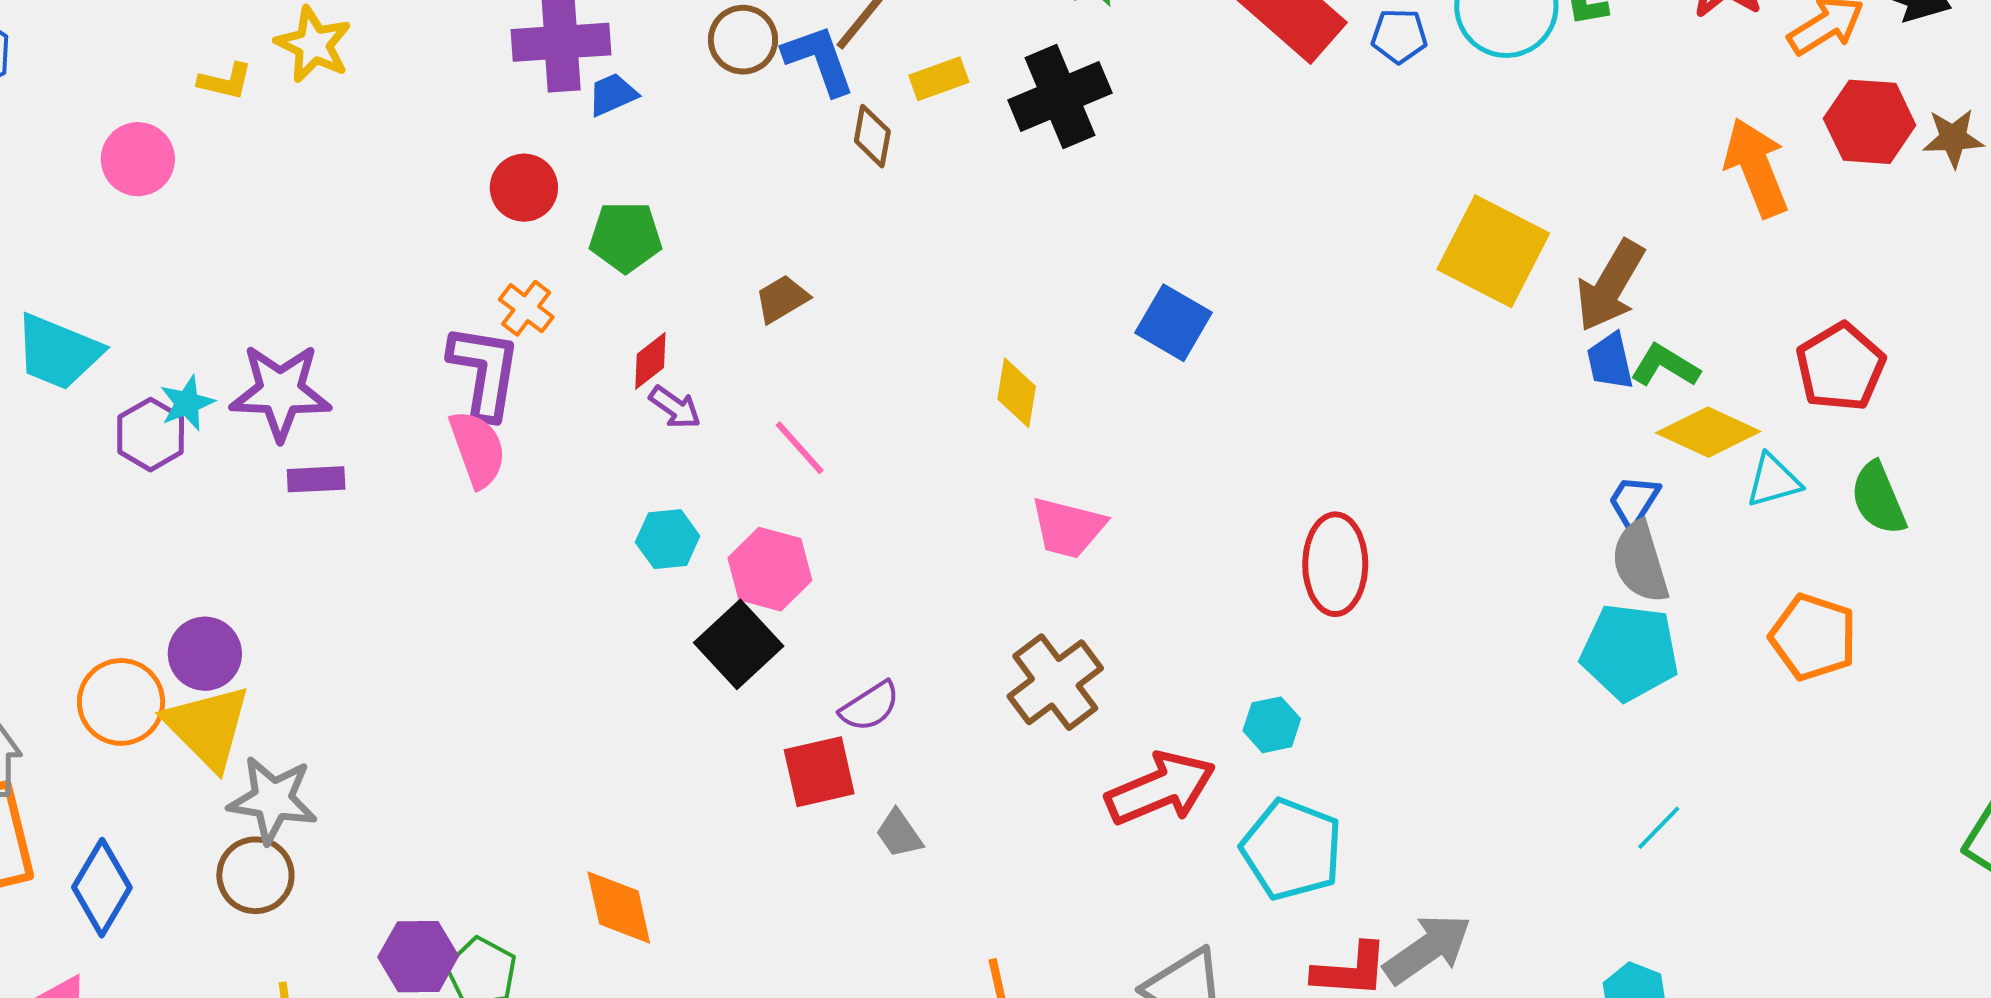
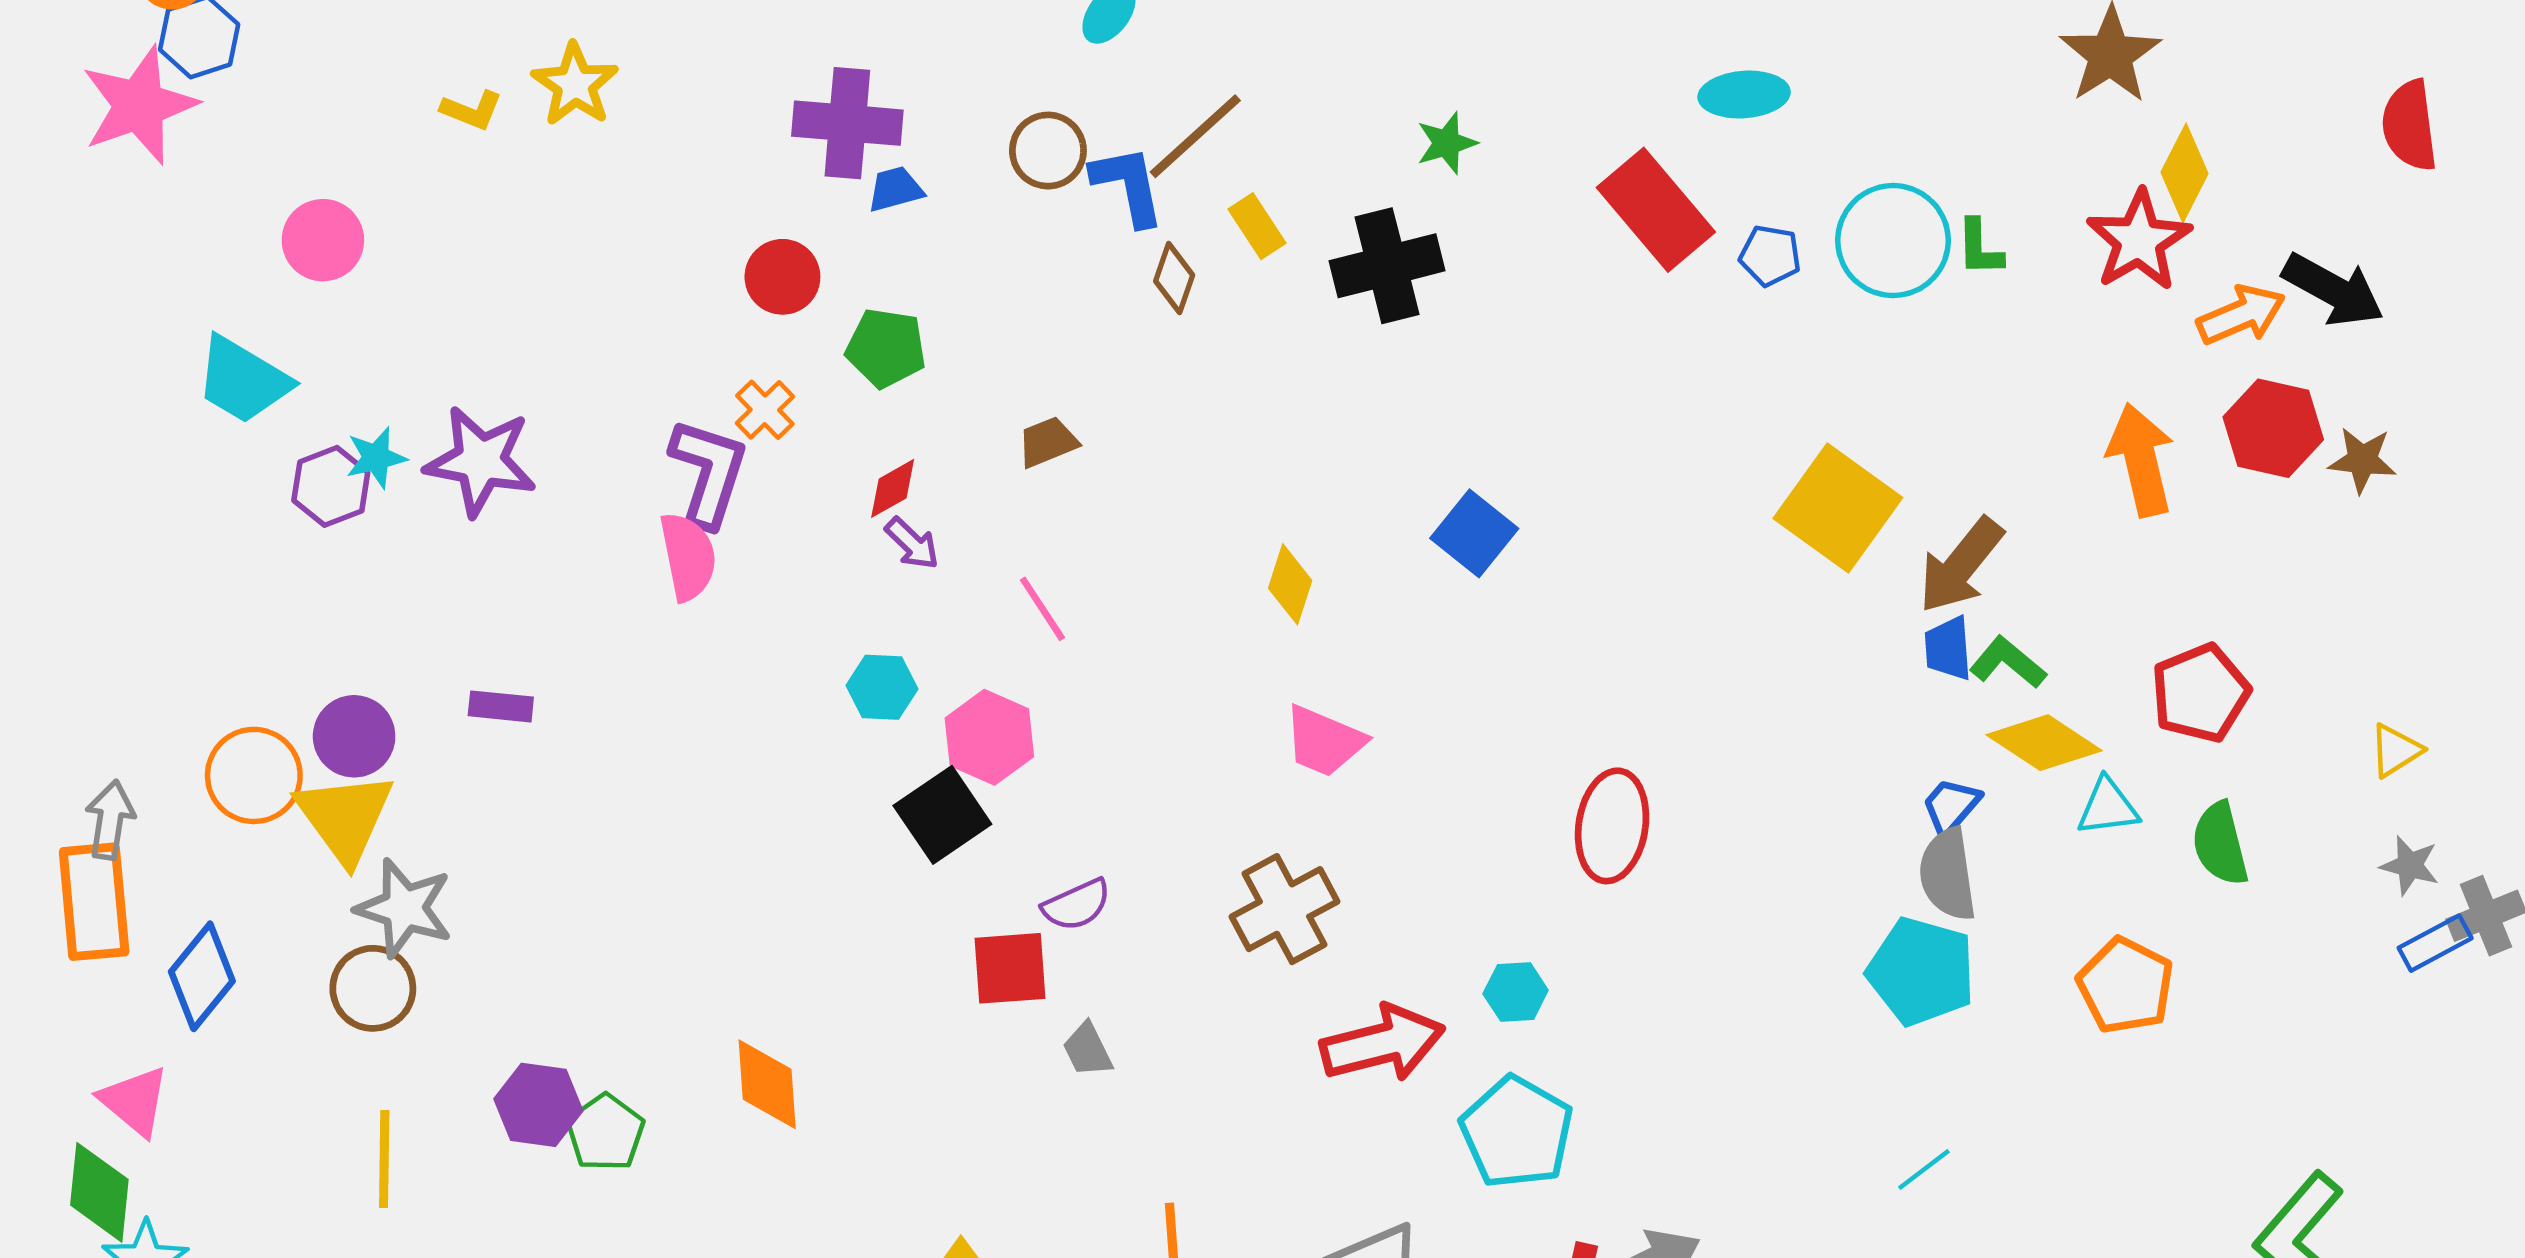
yellow rectangle: (939, 79) -> (1257, 226), turned 68
pink circle: (138, 159) -> (323, 240), moved
purple rectangle: (316, 479) -> (501, 706), moved

